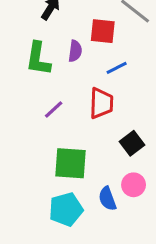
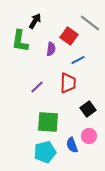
red square: (103, 31) -> (69, 36), turned 30
green L-shape: (38, 59) -> (20, 41), moved

